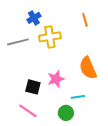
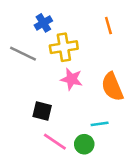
gray line: (18, 42) -> (23, 54), turned 40
pink star: (56, 79) -> (71, 79), moved, turned 30
pink line: (28, 111) -> (55, 142), moved

